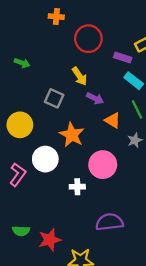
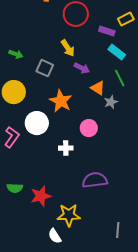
green arrow: (22, 63) -> (16, 54), moved
gray star: (135, 140) -> (111, 102), moved
pink circle: (103, 165) -> (89, 128), size x0.7

